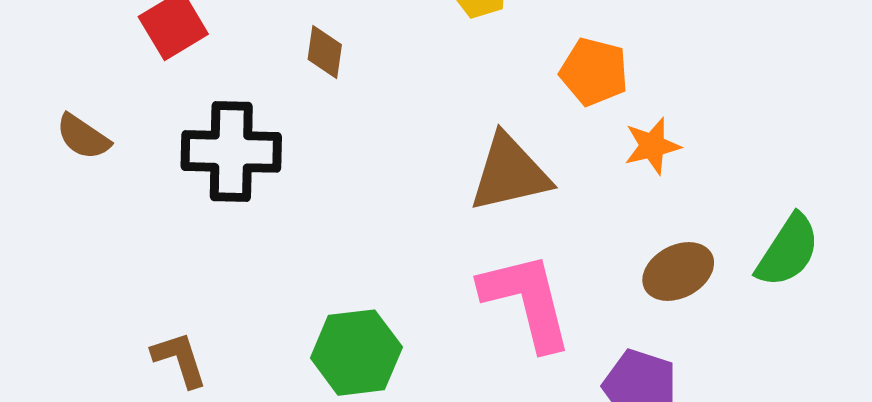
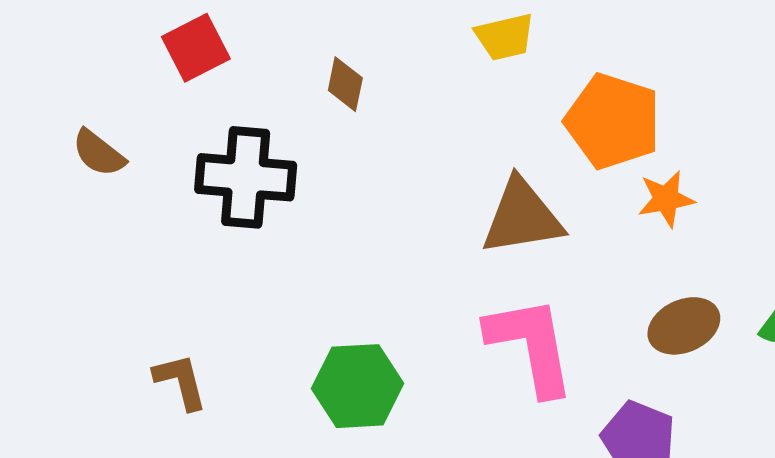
orange pentagon: (594, 72) -> (613, 121), size x1.4

